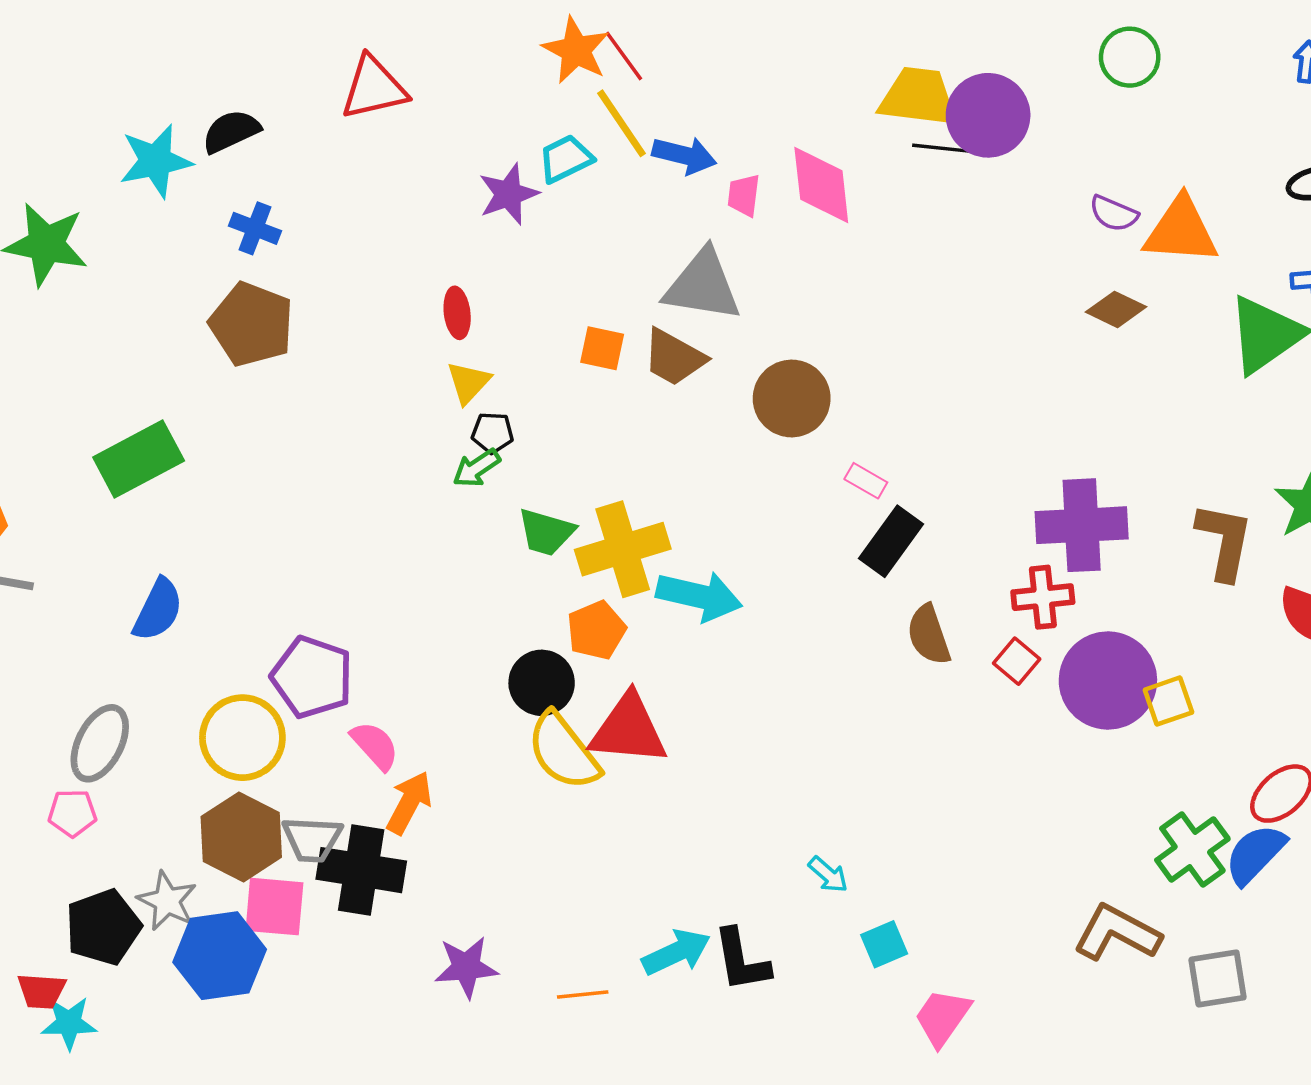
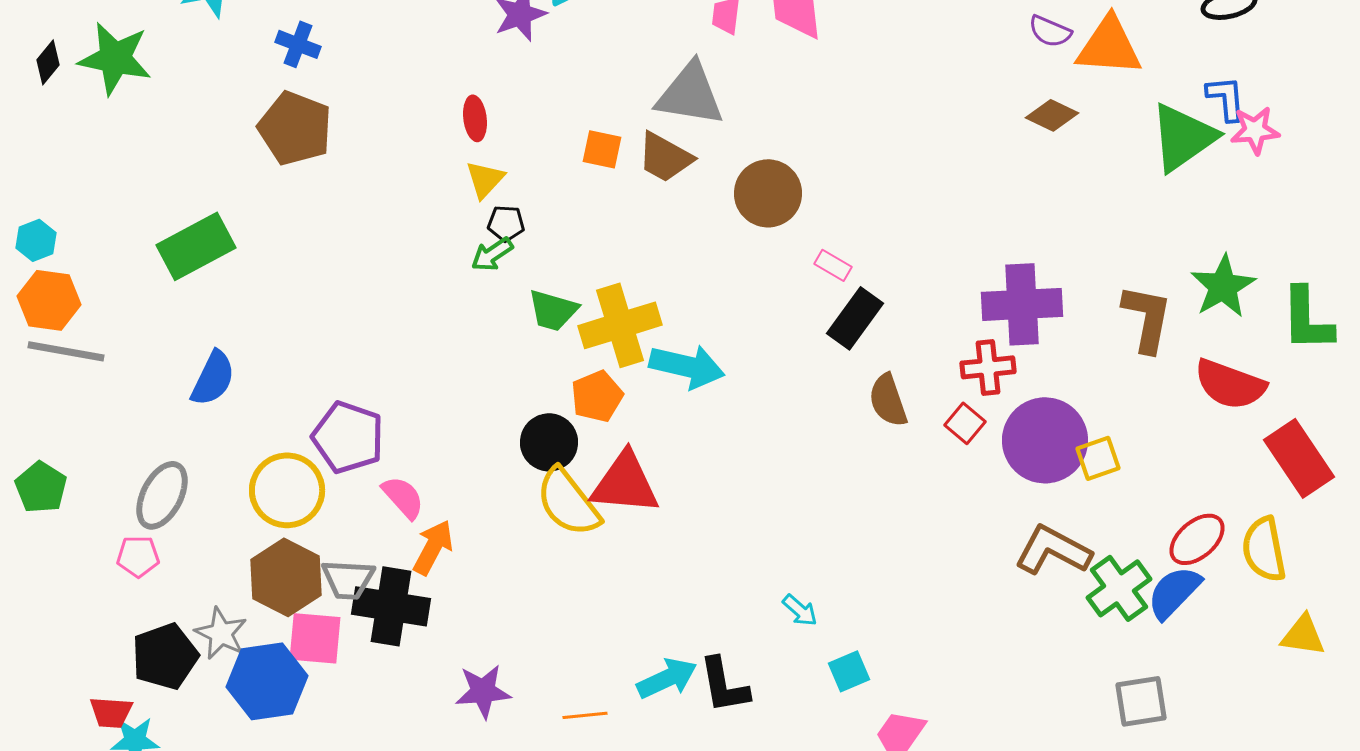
brown L-shape: (1117, 933) -> (1053, 550), moved

